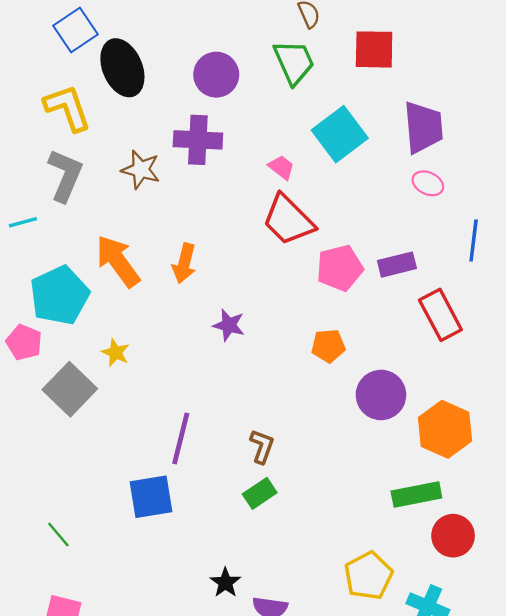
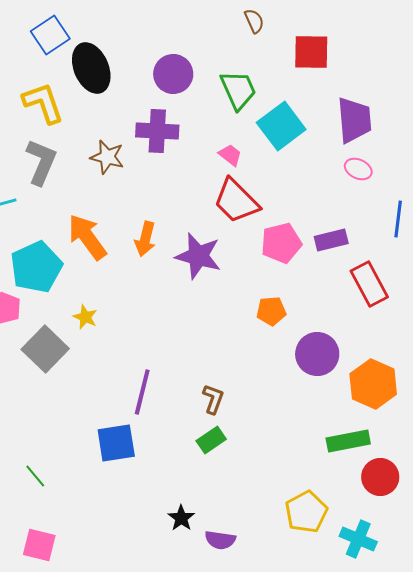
green trapezoid: (294, 62) -> (238, 90), moved
purple star: (229, 325) -> (198, 256), moved, size x1.6

